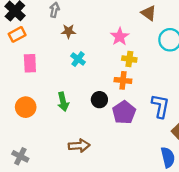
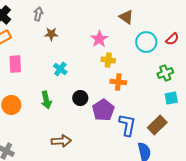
cyan cross: (78, 59) -> (60, 69), moved
orange cross: (123, 80) -> (118, 82), moved
blue L-shape: (160, 106) -> (127, 125), moved

